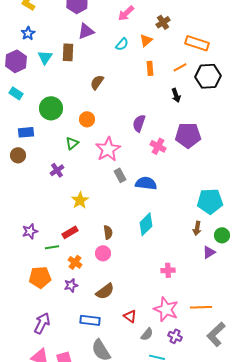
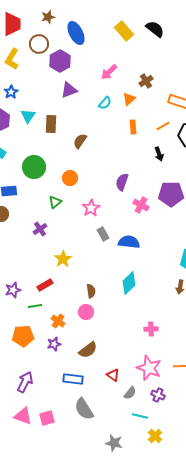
brown rectangle: (68, 52) -> (51, 124), moved
pink star: (108, 149) -> (91, 208), size x0.7
red rectangle: (70, 232) -> (45, 285), moved

